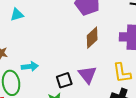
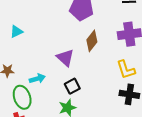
purple triangle: (87, 75) -> (65, 58), moved

